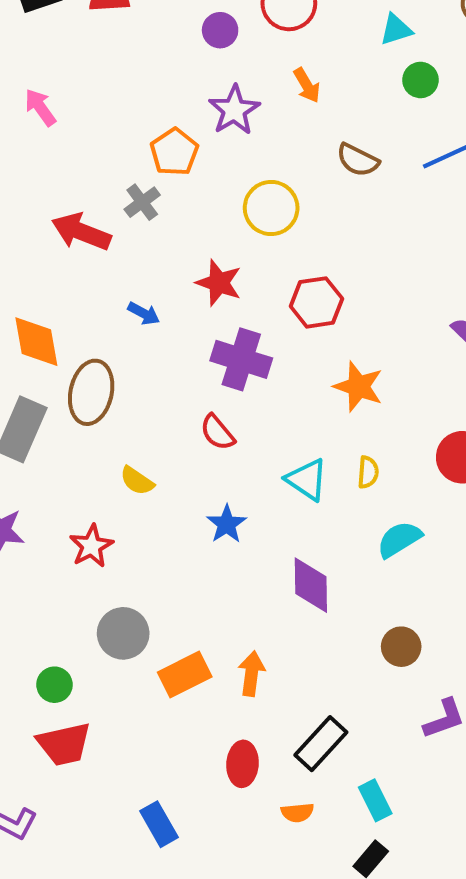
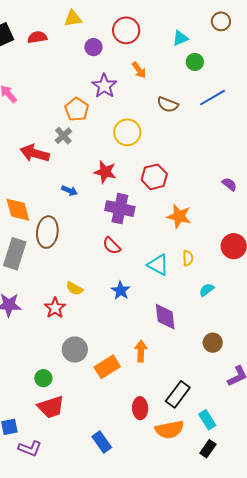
yellow semicircle: (137, 481) -> (75, 289), moved
cyan semicircle: (399, 539) -> (207, 290), size x0.7
orange arrow: (251, 674) -> (141, 351), moved
orange semicircle: (297, 813) -> (170, 430), size x1.8

